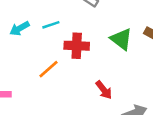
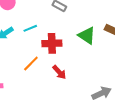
red arrow: (104, 90) -> (59, 72), moved

